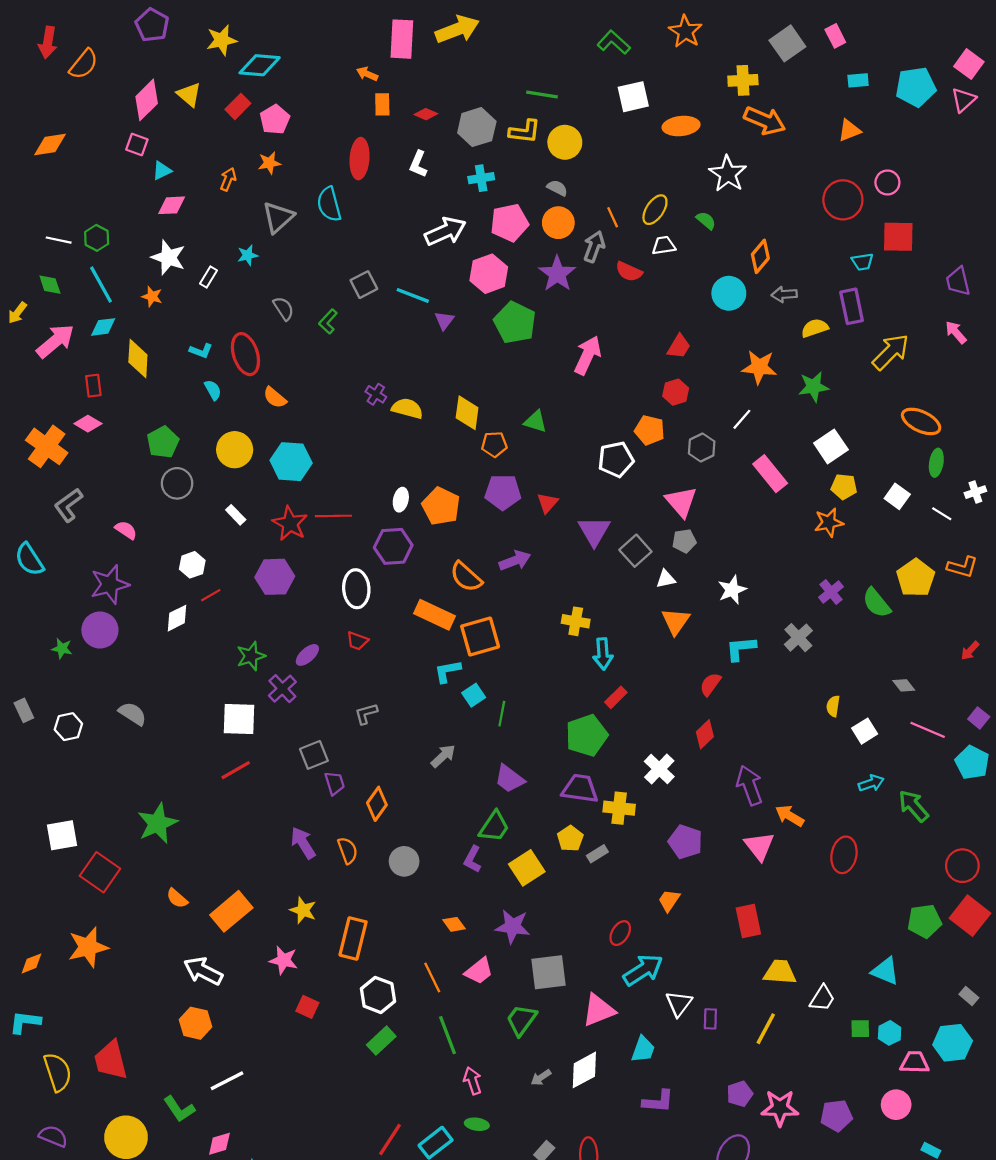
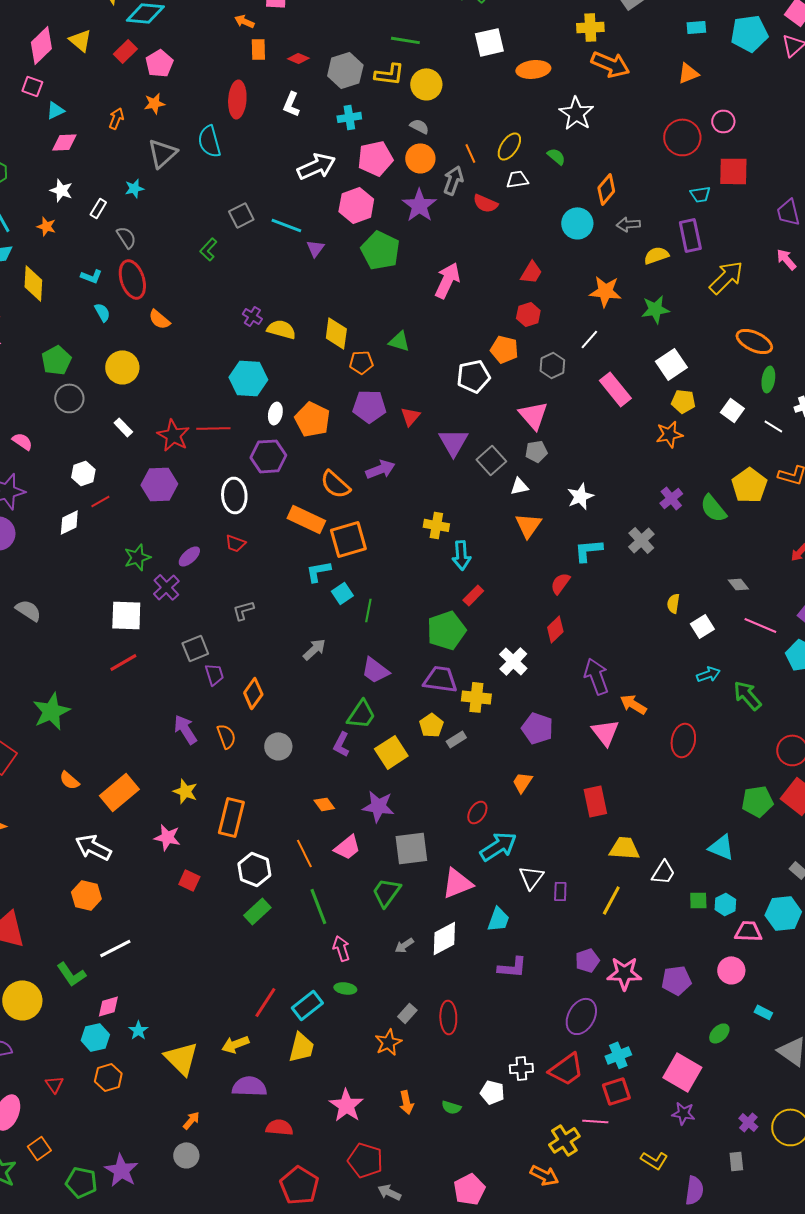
white star: (168, 257) -> (61, 190), size x0.7
gray semicircle: (283, 308) -> (126, 237), moved
cyan hexagon: (291, 462) -> (248, 378), moved

